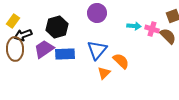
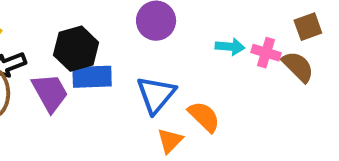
purple trapezoid: (44, 49) -> (50, 93), turned 95
blue rectangle: (65, 54) -> (92, 77), moved

